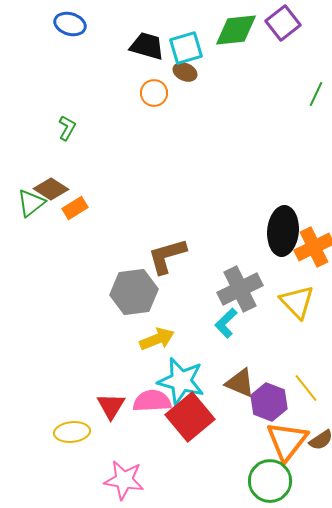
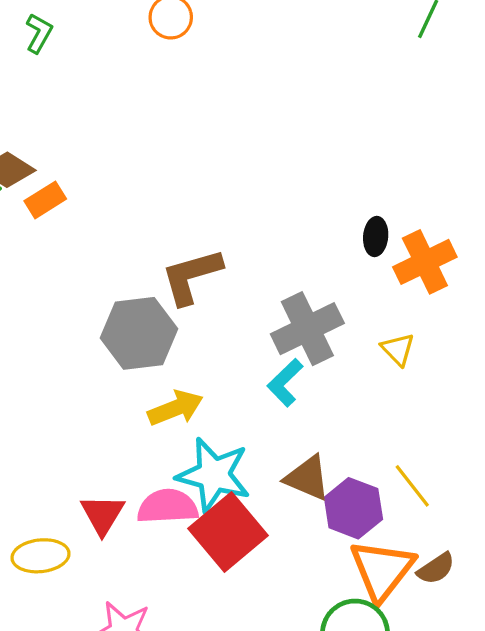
green L-shape: (67, 128) -> (39, 33), moved
black ellipse: (283, 231) -> (376, 237), size x0.5
yellow triangle: (297, 302) -> (398, 349), size x0.6

